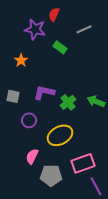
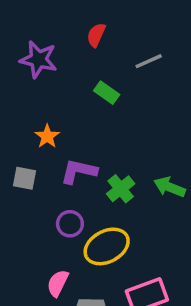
purple star: (35, 29) -> (38, 59), moved
orange star: (21, 60) -> (47, 136), moved
purple circle: (29, 120) -> (70, 224), moved

